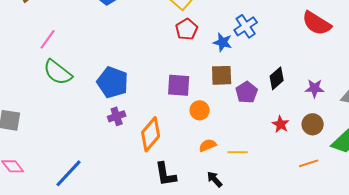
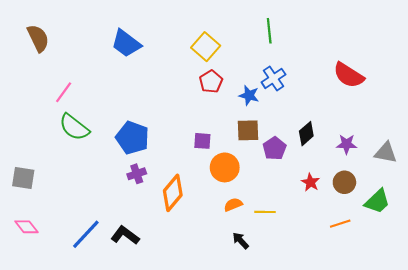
purple square: (179, 85) -> (202, 141), size x0.7
orange circle: (200, 110) -> (225, 167), size x1.4
black L-shape: (166, 174) -> (125, 235), moved, turned 136

